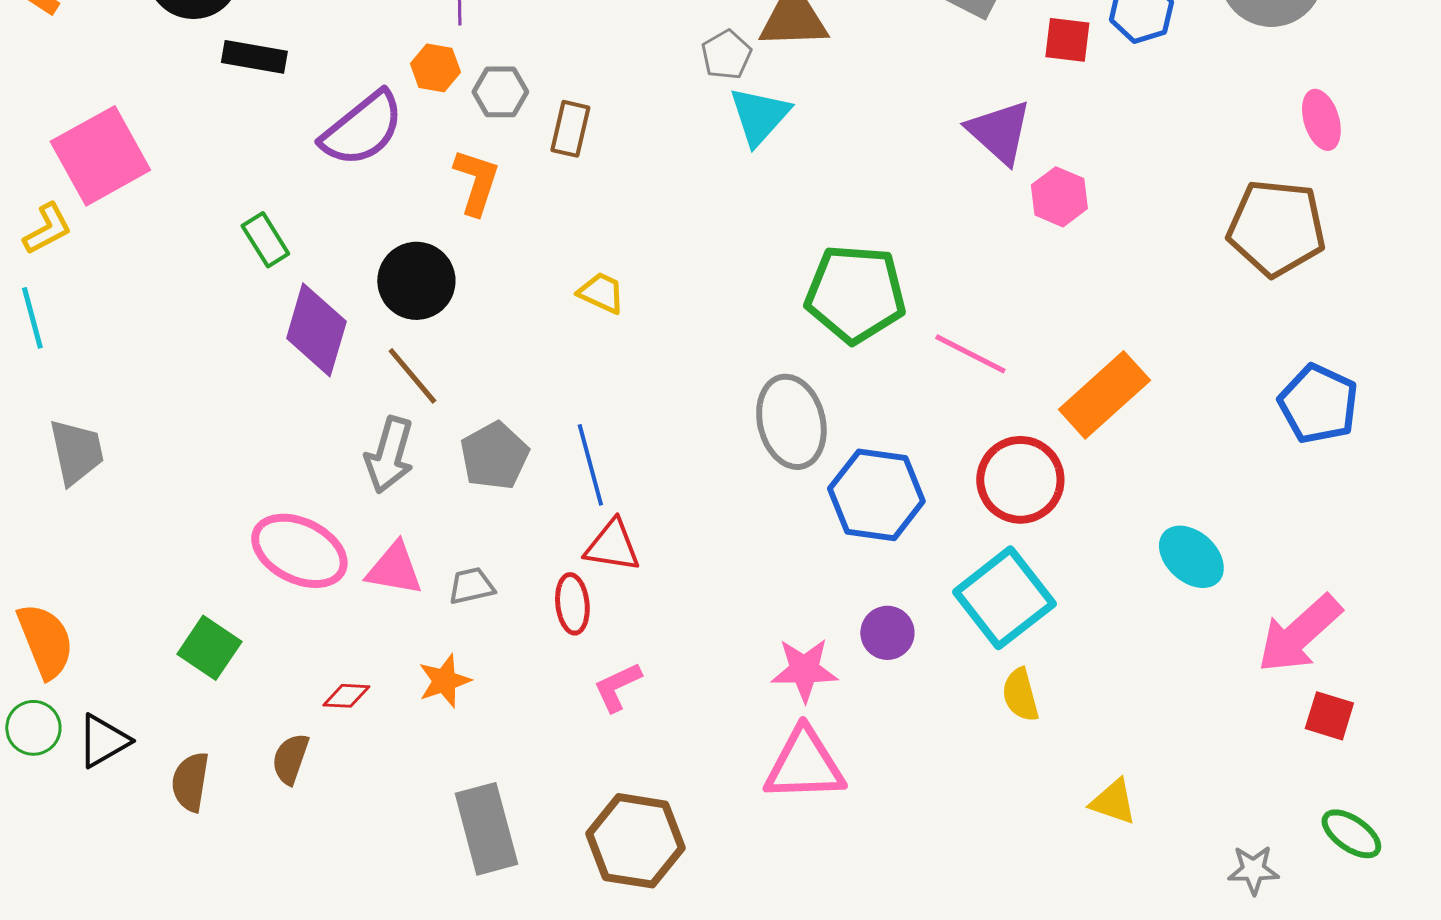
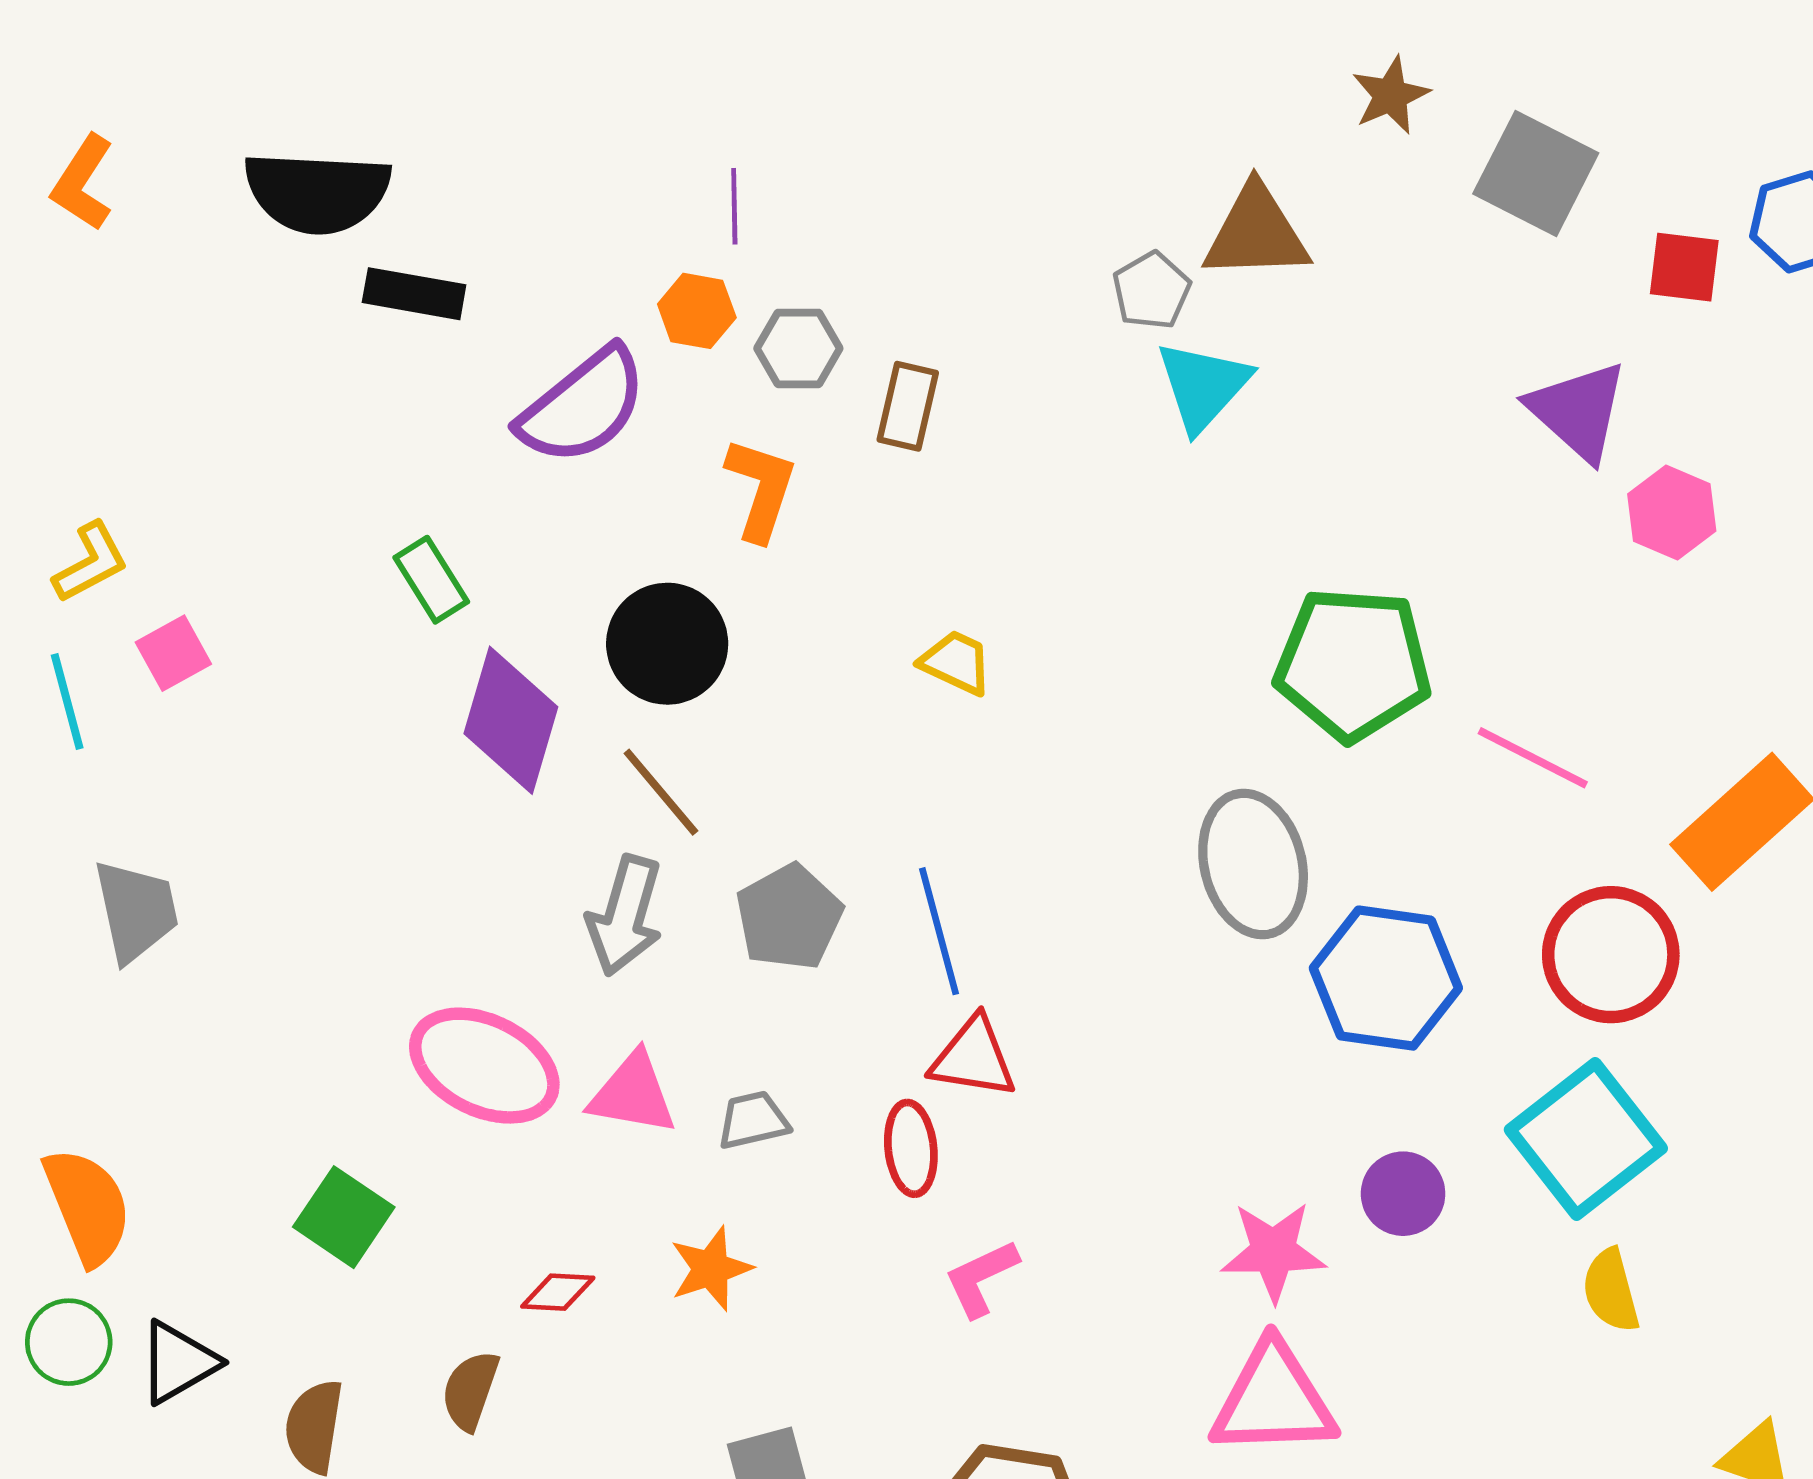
pink square: (100, 156) -> (173, 653), moved, size x0.5

